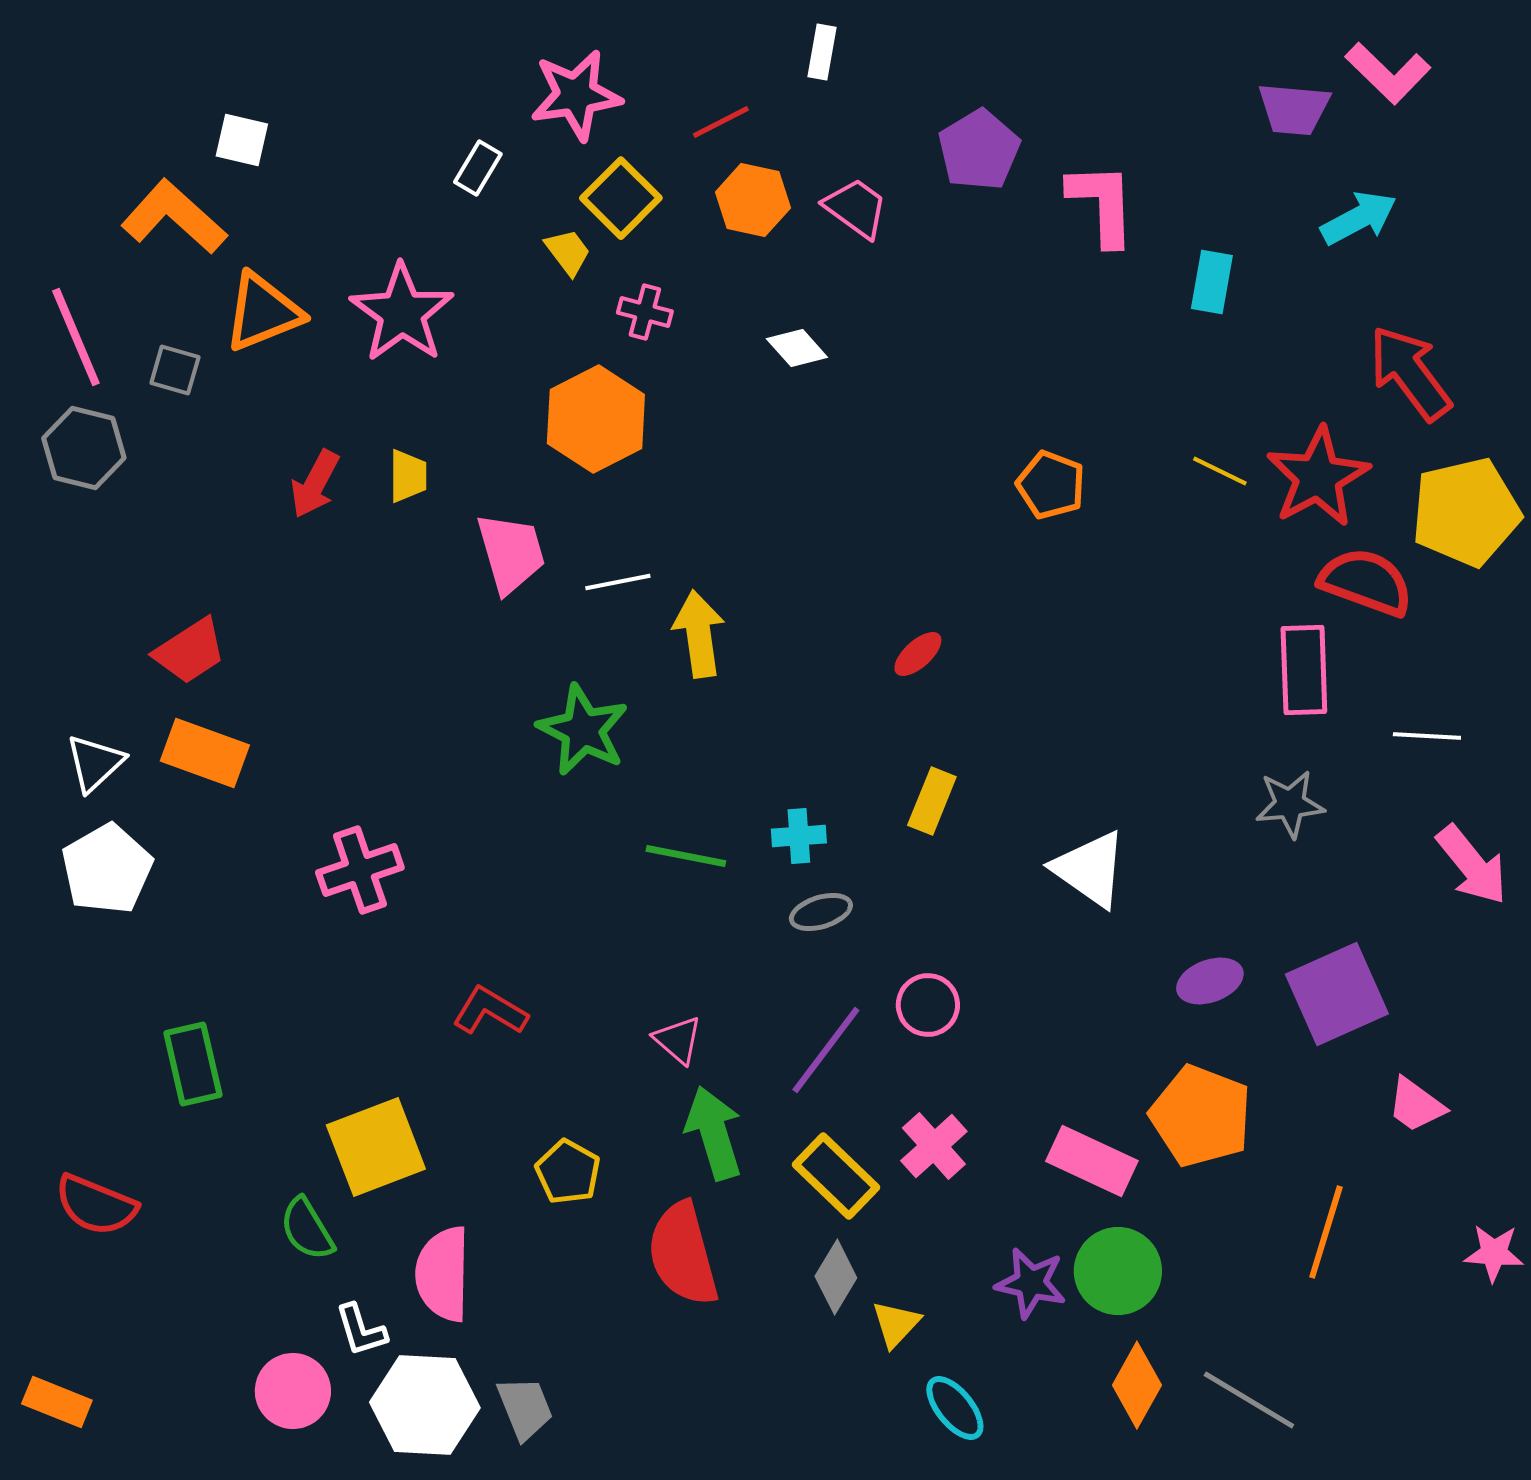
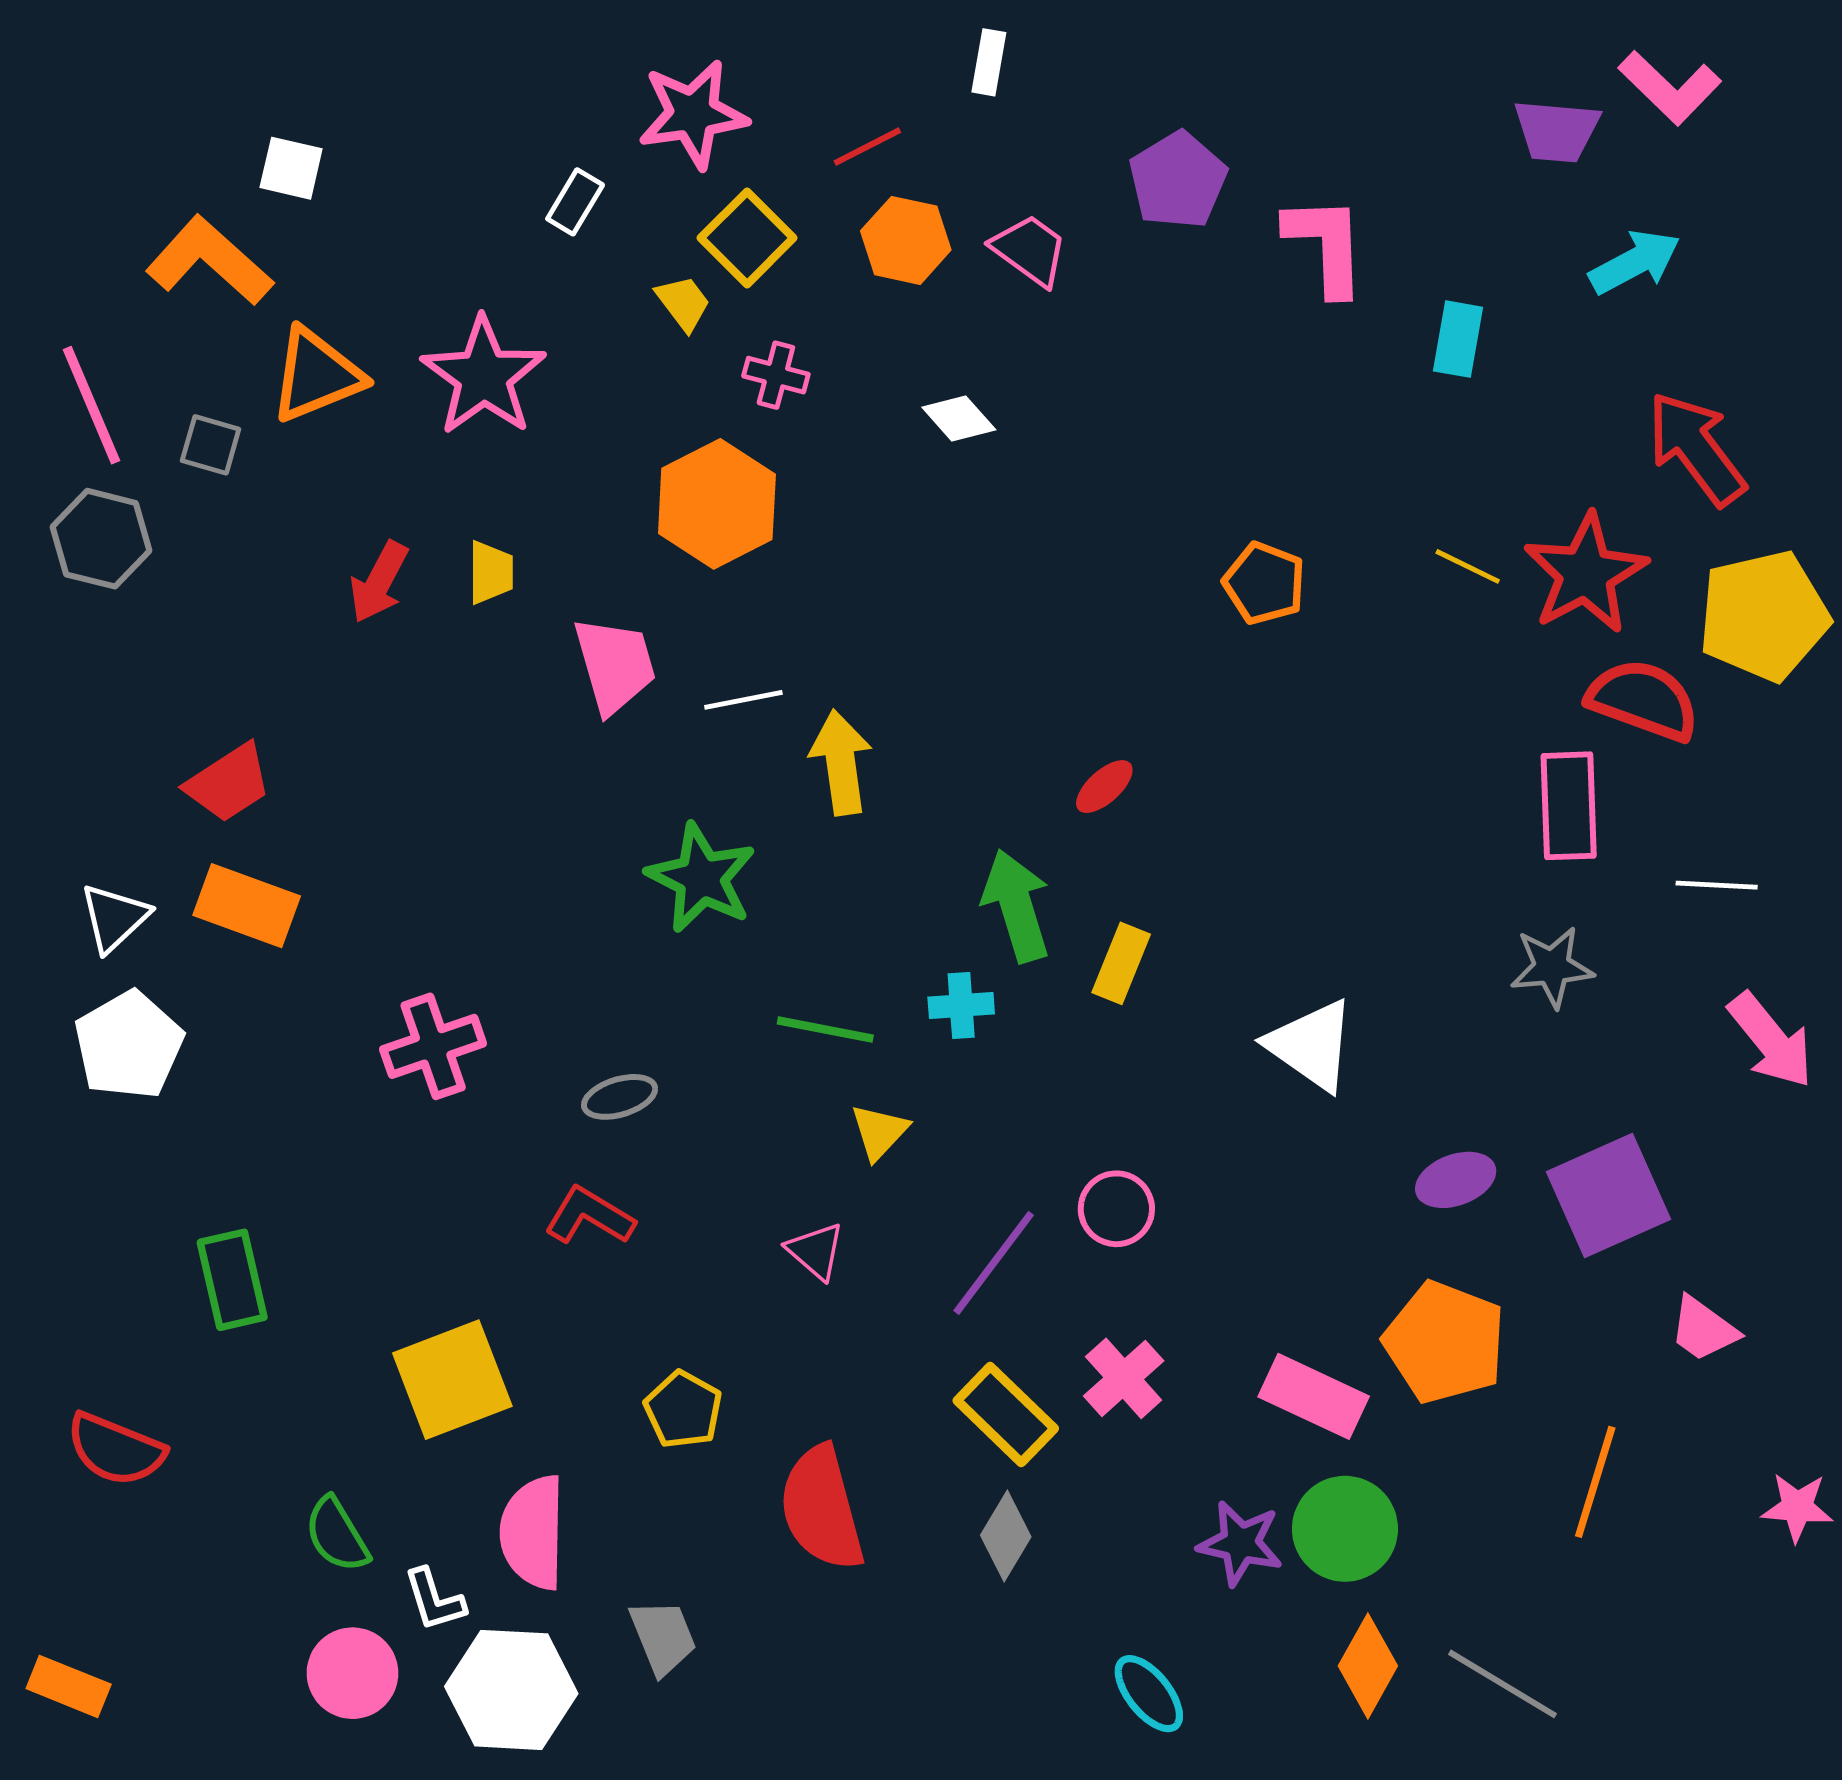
gray ellipse: (821, 912) -> (620, 1097), moved
green arrow: (714, 1133) -> (1017, 906), moved
green semicircle: (307, 1229) -> (337, 1535), moved
yellow triangle: (896, 1324) -> (879, 1132), moved
gray trapezoid: (525, 1408) -> (663, 1637), moved

